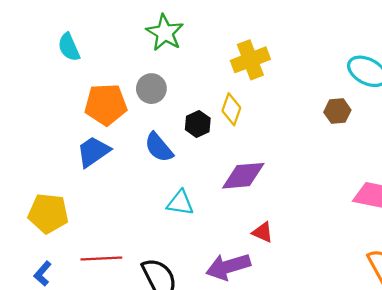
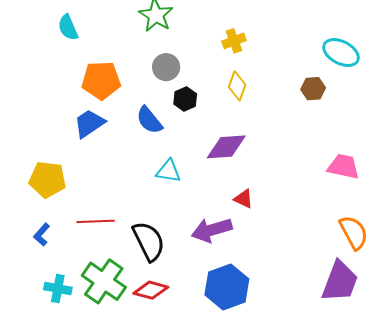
yellow cross: (250, 60) -> (234, 41), size x0.7
gray circle: (151, 89) -> (166, 67), moved
yellow diamond: (231, 109) -> (237, 86), moved

